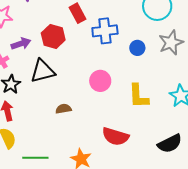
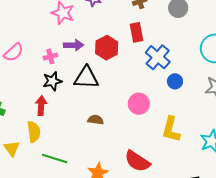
blue cross: (105, 31) -> (158, 57), turned 30
blue circle: (137, 48) -> (175, 81), moved

